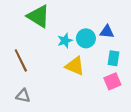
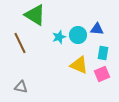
brown line: (21, 60) -> (20, 43), moved
yellow triangle: (75, 66) -> (79, 65), moved

